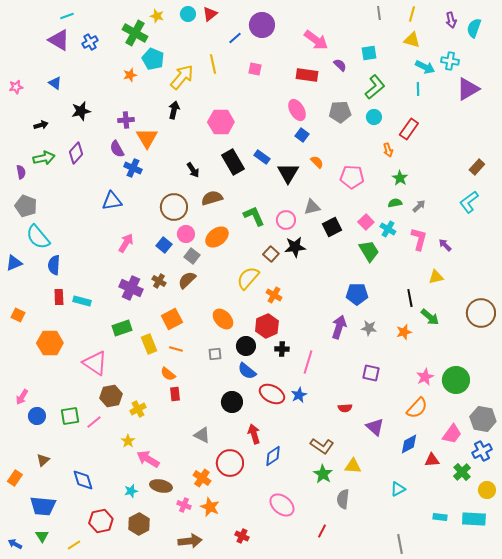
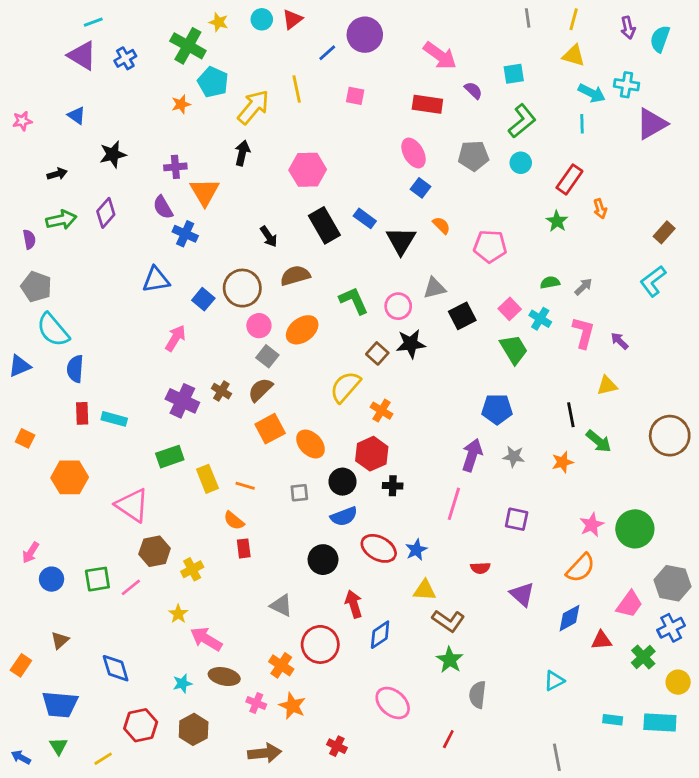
orange arrow: (388, 150) -> (600, 209), moved
green star: (400, 178) -> (557, 221), moved
blue square: (164, 245) -> (203, 299), moved
orange square: (172, 319) -> (270, 429), moved
pink line: (308, 362) -> (454, 504), moved
blue semicircle: (247, 371) -> (344, 516), turned -60
yellow triangle: (353, 466) -> (425, 590), moved

